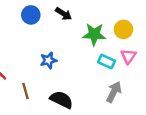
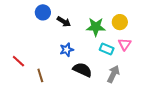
black arrow: (64, 14) -> (64, 22), moved
blue star: (48, 60) -> (67, 50), moved
black semicircle: (61, 100) -> (82, 70), moved

